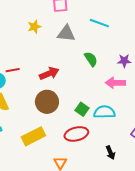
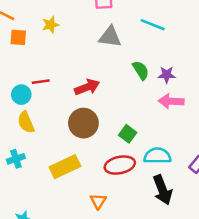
yellow star: (34, 27) -> (50, 25), moved
purple star: (124, 61) -> (167, 75), moved
cyan semicircle: (104, 112) -> (157, 156), moved
black arrow: (110, 153) -> (162, 190), size x1.6

